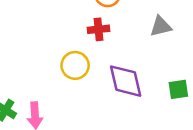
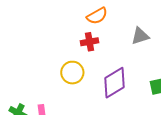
purple diamond: (126, 81) -> (114, 83), turned 76

